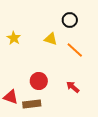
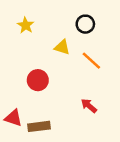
yellow star: (14, 38) -> (26, 25), moved
red circle: (39, 81) -> (38, 80), moved

